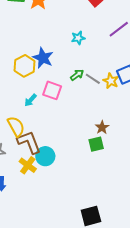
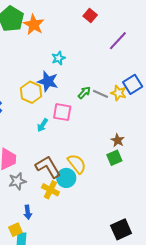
cyan star: (78, 38) -> (58, 58), moved
yellow semicircle: (16, 126) -> (77, 164), moved

